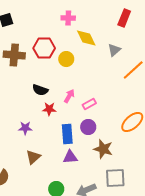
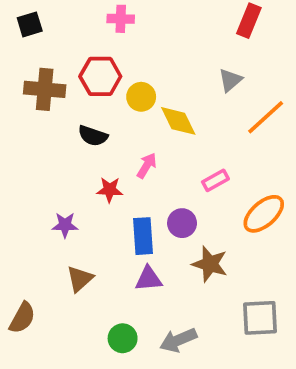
pink cross: (68, 18) -> (121, 19), moved
yellow diamond: (86, 38) -> (178, 121), moved
black semicircle: (40, 90) -> (93, 136), moved
pink rectangle: (89, 104) -> (215, 180), moved
gray square: (115, 178) -> (260, 318), moved

